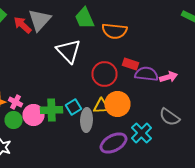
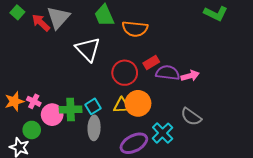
red rectangle: (130, 64) -> (151, 62), turned -49
green circle: (14, 120) -> (32, 130), moved
gray ellipse: (86, 120) -> (94, 128), moved

